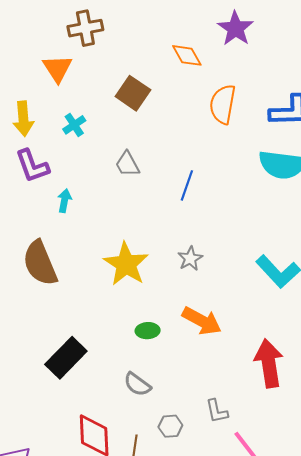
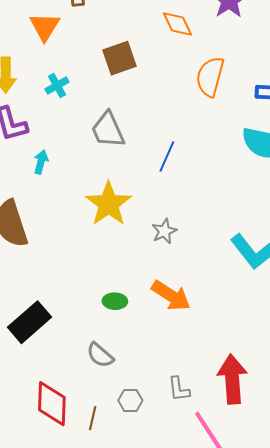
brown square: (133, 93) -> (119, 58), turned 32
gray trapezoid: (127, 164) -> (108, 130), size x1.4
yellow star: (126, 264) -> (109, 204), moved
red arrow: (269, 363) -> (232, 379), moved

